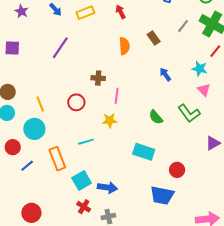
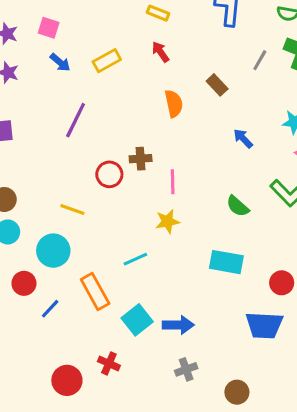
red circle: (76, 102) -> (109, 174), moved
yellow line: (40, 104) -> (72, 210), moved, turned -42
red cross: (84, 207) -> (109, 363), moved

